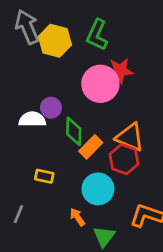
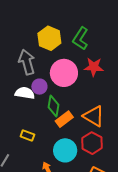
gray arrow: (27, 27) -> (27, 62), moved
pink circle: (100, 84) -> (64, 73), moved
red hexagon: (124, 159) -> (92, 143), moved

